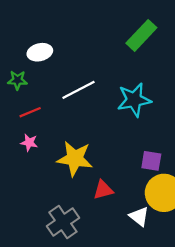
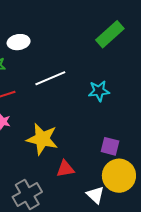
cyan star: (134, 100) -> (99, 91), size x0.7

